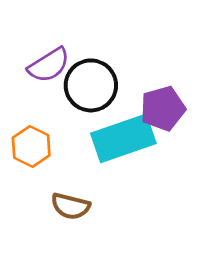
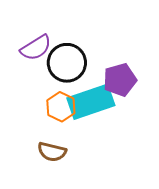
orange hexagon: (31, 146) -> (61, 107), moved

